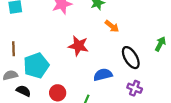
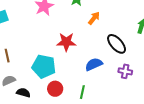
orange arrow: (112, 26) -> (94, 18), turned -80
cyan pentagon: (36, 65) -> (44, 66), moved, turned -30

